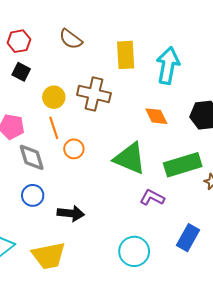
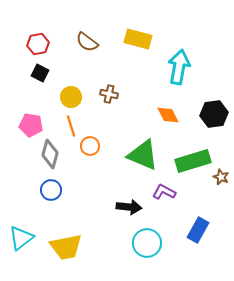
yellow rectangle: (126, 55) -> (138, 39), moved, turned -72
brown cross: (94, 94) -> (109, 94), size x0.6
gray diamond: (32, 157) -> (50, 154), turned 32
black arrow: (71, 213) -> (129, 207), moved

